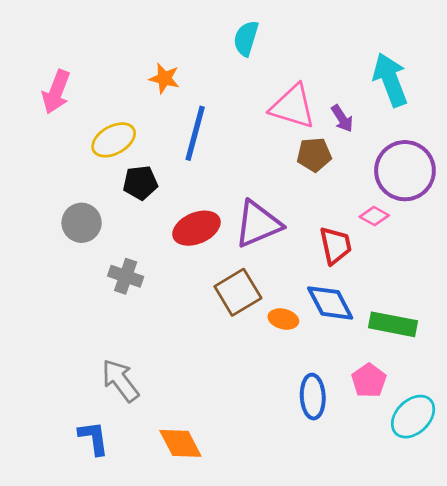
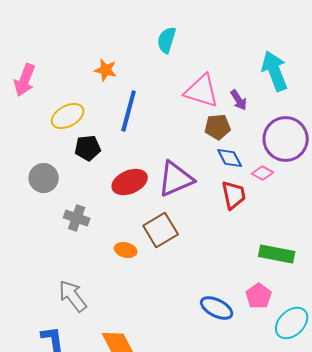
blue diamond: (330, 303) -> (230, 158), moved, size x0.7
orange ellipse: (283, 319) -> (126, 250), moved
blue ellipse: (313, 397) -> (217, 308), turned -60

